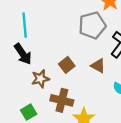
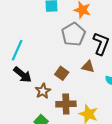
cyan line: (25, 25) -> (17, 50), turned 45

